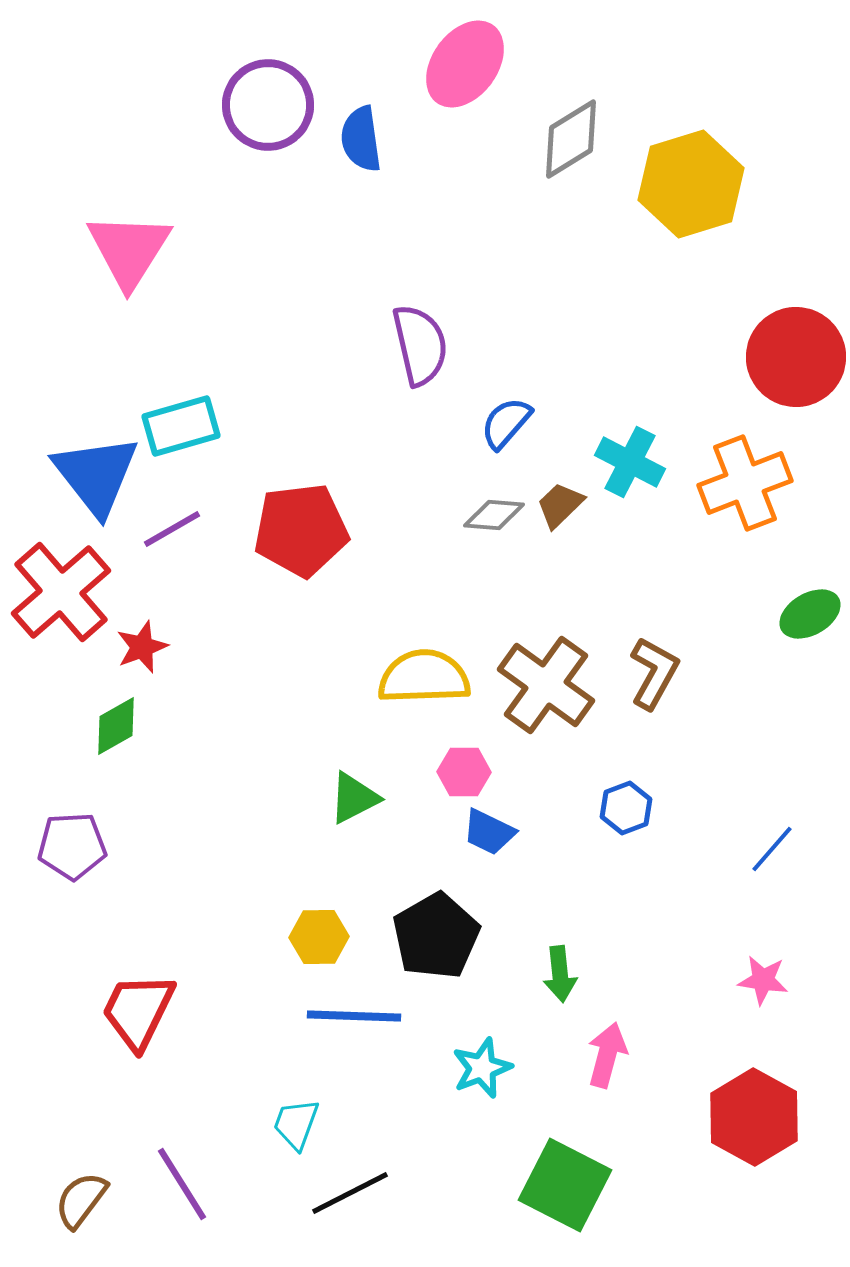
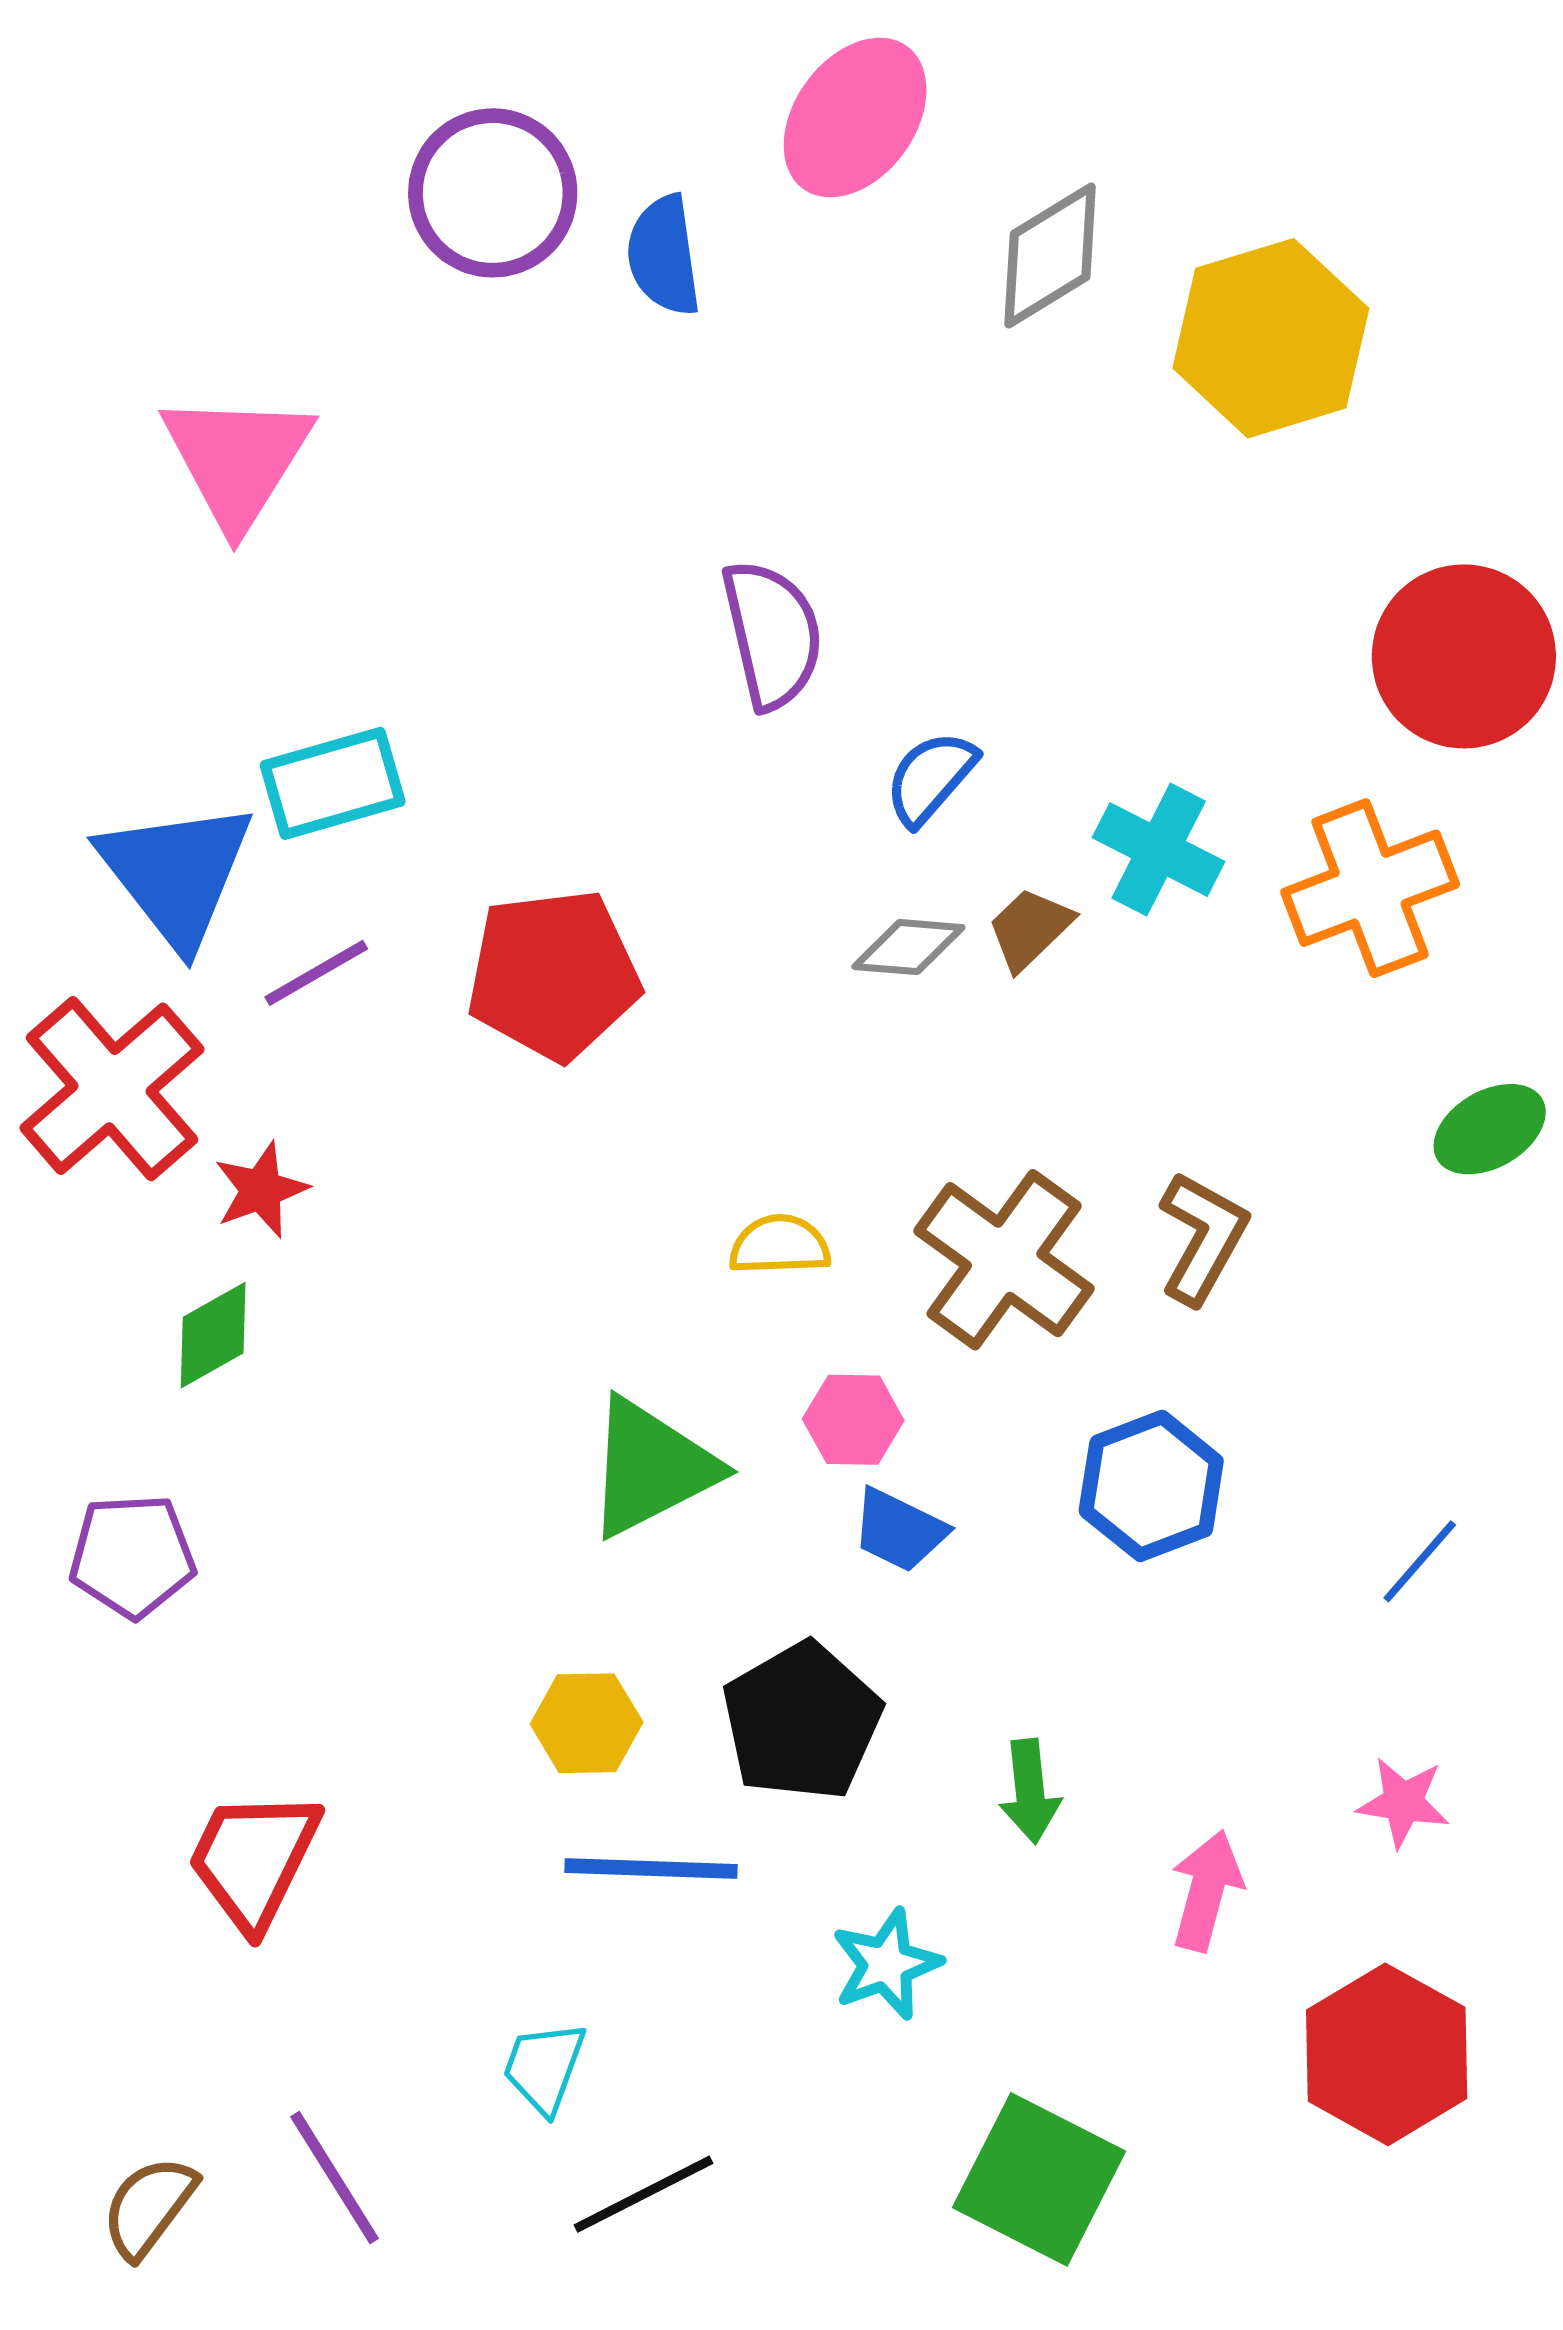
yellow semicircle: (424, 677) -> (780, 1245), size x0.6
green triangle: (354, 798) -> (651, 1468), size x1.5
blue hexagon: (626, 808) -> (1151, 1486), size x1.5
pink arrow: (607, 1055) -> (1206, 1891), moved

